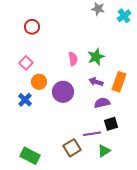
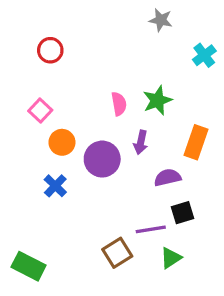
cyan cross: (124, 16) -> (204, 55), moved
purple arrow: (96, 82) -> (141, 142), moved, turned -96
blue cross: (25, 100) -> (55, 186), moved
green rectangle: (30, 156) -> (29, 266), moved

